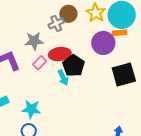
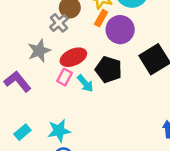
orange rectangle: (120, 33) -> (101, 18), moved, turned -40
pink rectangle: (40, 63) -> (65, 77), moved
black pentagon: (74, 66) -> (109, 70), moved

